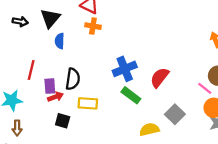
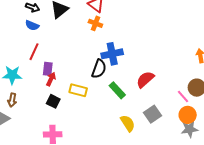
blue semicircle: (60, 41) -> (32, 25), moved, turned -80
blue cross: (125, 69) -> (112, 54), moved
black semicircle: (73, 79) -> (99, 69), moved
red arrow: (55, 97) -> (51, 79), turned -56
yellow semicircle: (149, 129) -> (128, 123), turned 60

